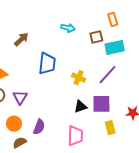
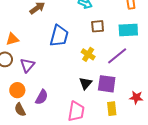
brown square: (96, 37) -> (98, 26), moved
black triangle: (80, 107) -> (86, 83), turned -40
brown semicircle: (20, 142) -> (20, 110), turned -96

